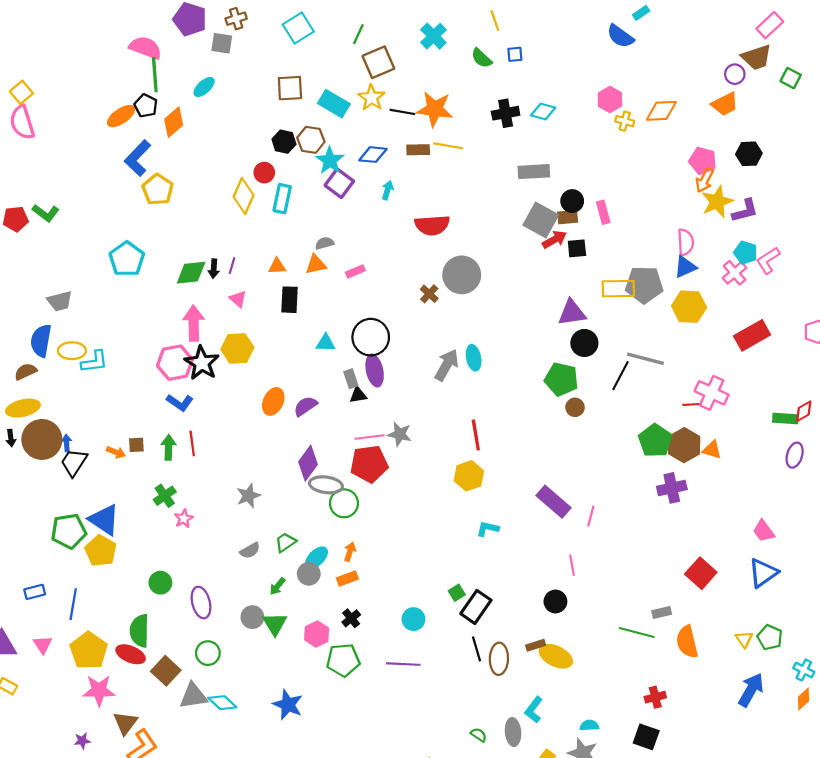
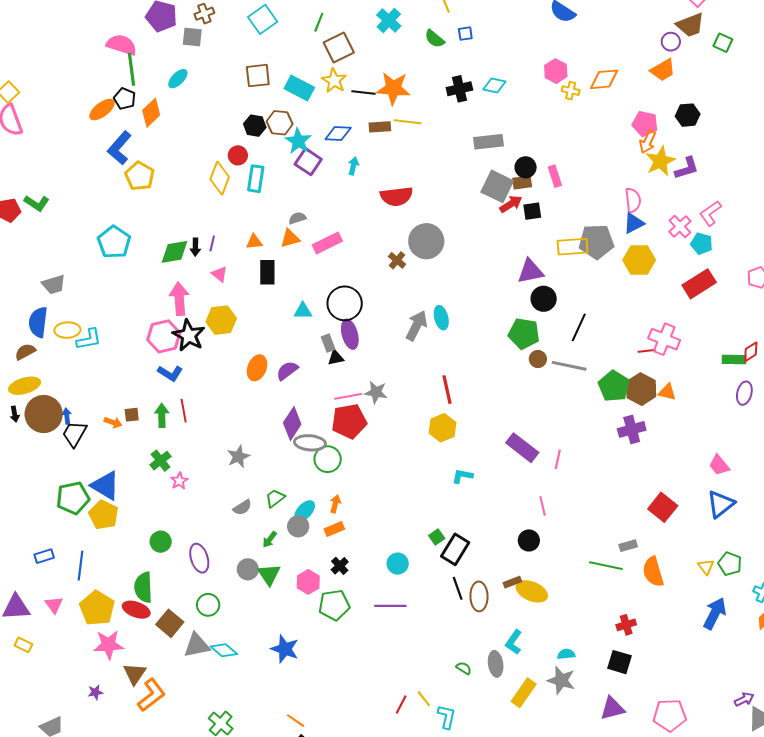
cyan pentagon: (746, 253) -> (702, 244), moved
pink rectangle: (355, 271) -> (327, 243), size x1.6
gray line: (645, 359) -> (569, 366), moved

